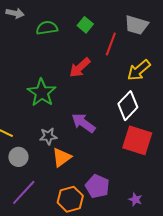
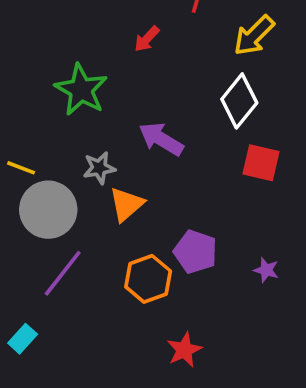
red arrow: (80, 68) -> (147, 39), size x0.7
red square: (137, 140) -> (261, 163), size x0.7
gray circle: (18, 157) -> (48, 210), size x1.6

